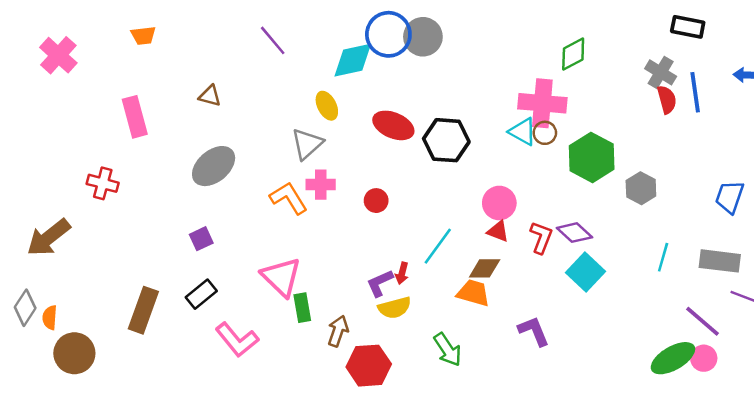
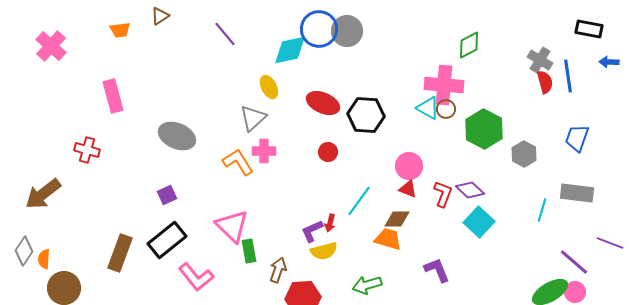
black rectangle: (688, 27) -> (589, 29), moved
brown triangle: (210, 96) -> (160, 16), moved, turned -48
gray ellipse: (214, 166) -> (177, 136), turned 63
blue trapezoid: (730, 197) -> (577, 138), moved
red circle: (376, 201) -> (328, 152), moved
gray rectangle: (720, 261) -> (577, 193), moved
black rectangle: (201, 294) -> (167, 240), size x1.5
green arrow: (448, 350) -> (367, 285), turned 108

